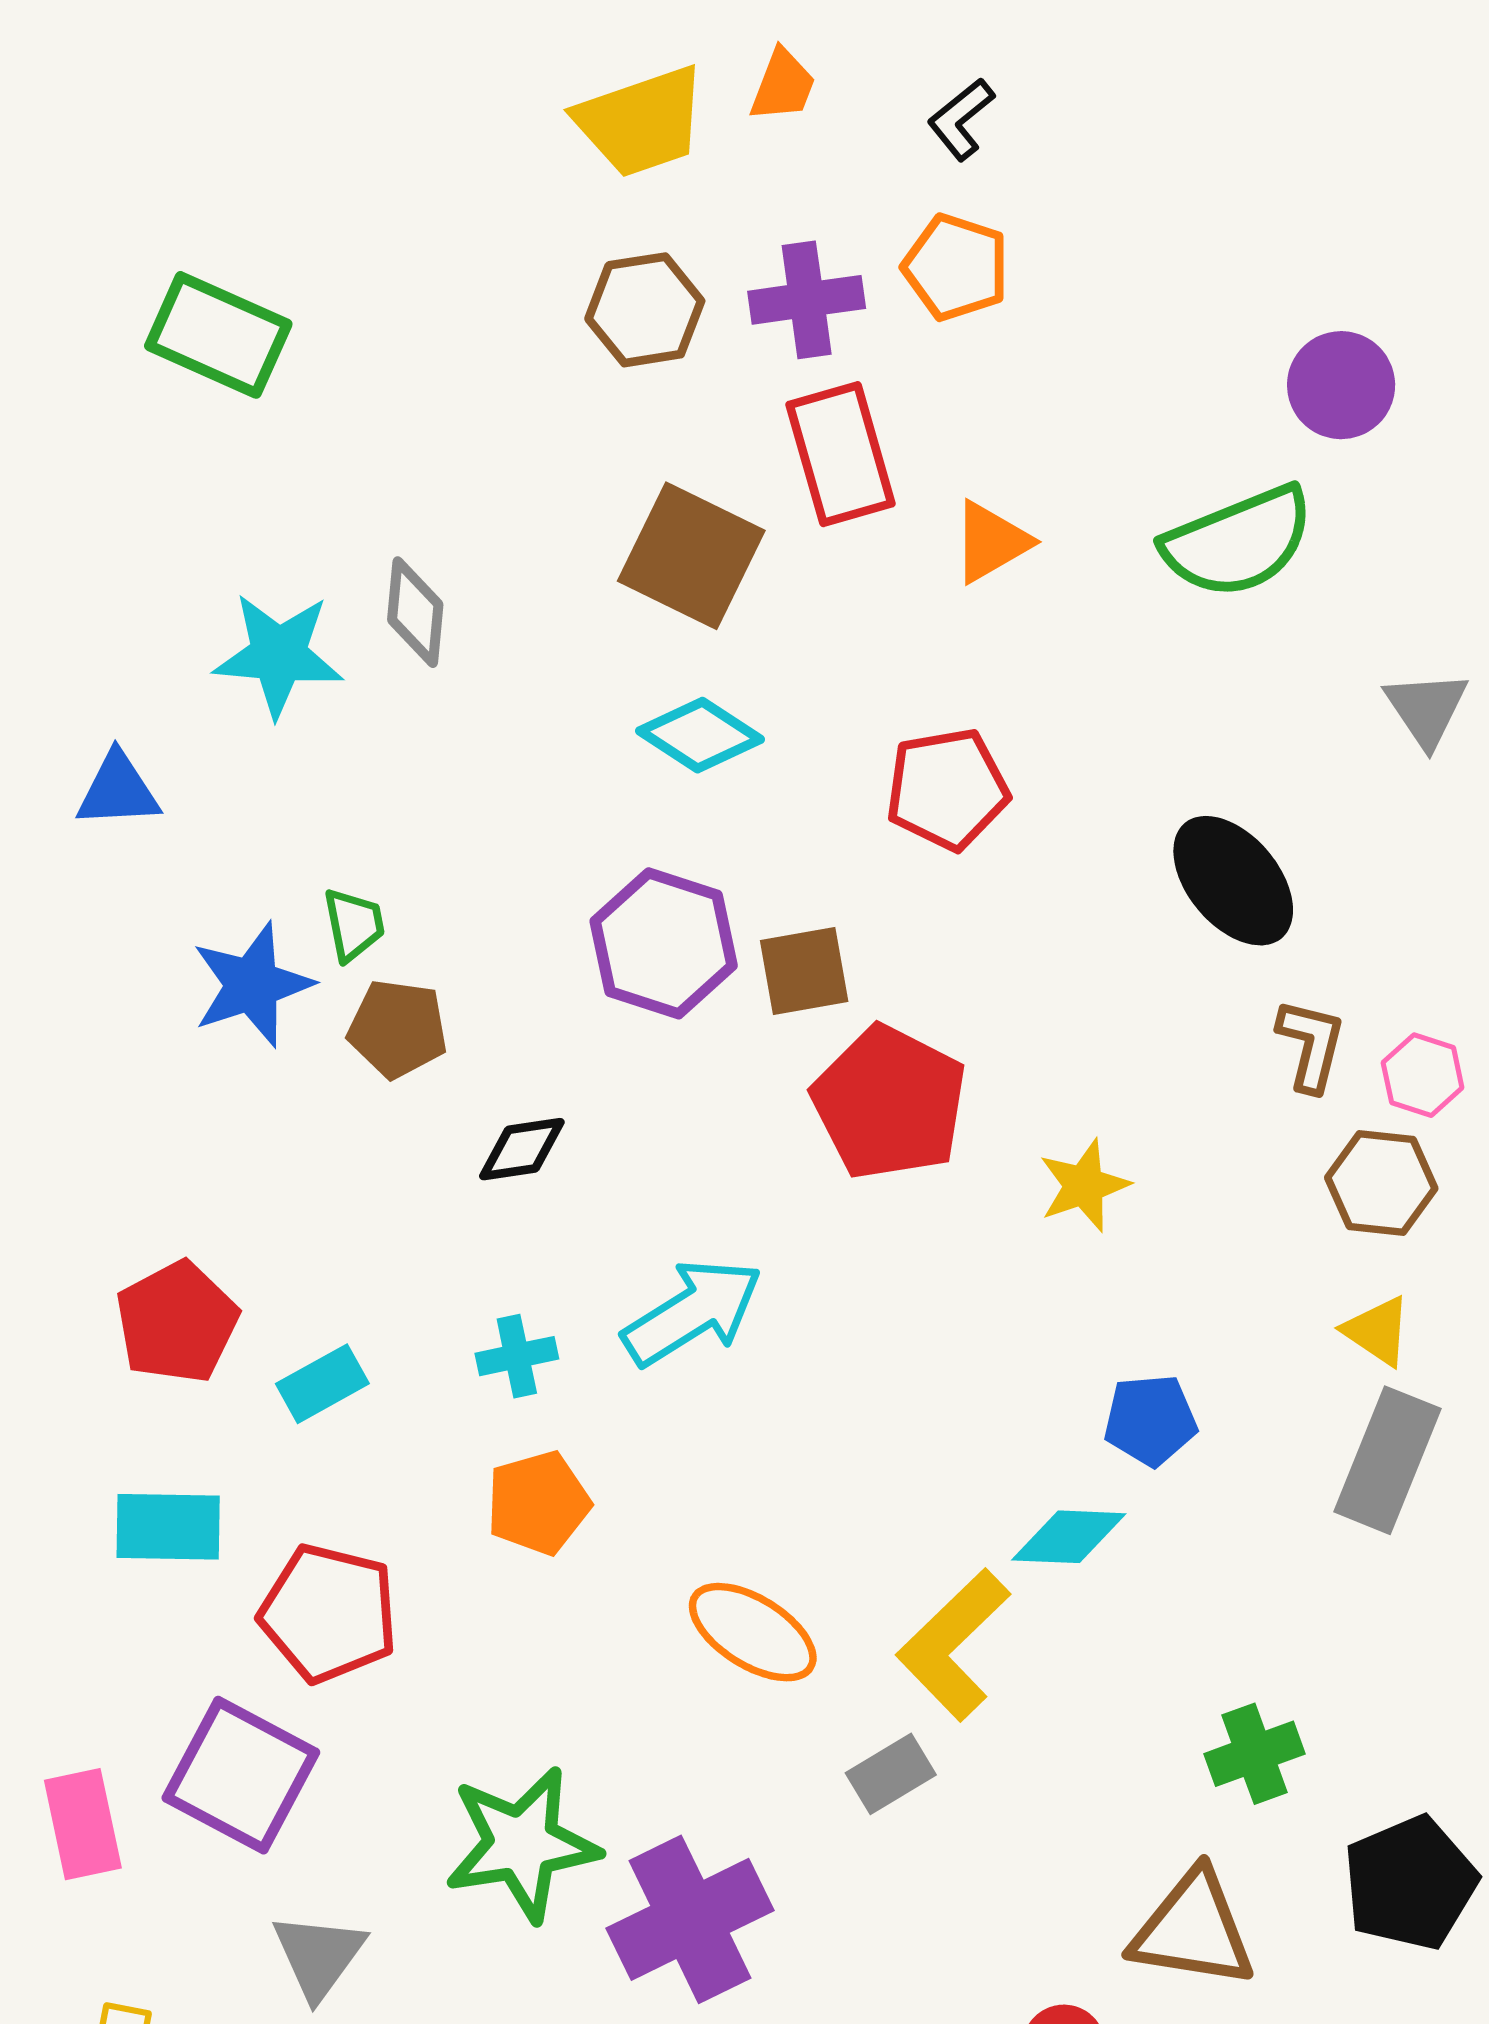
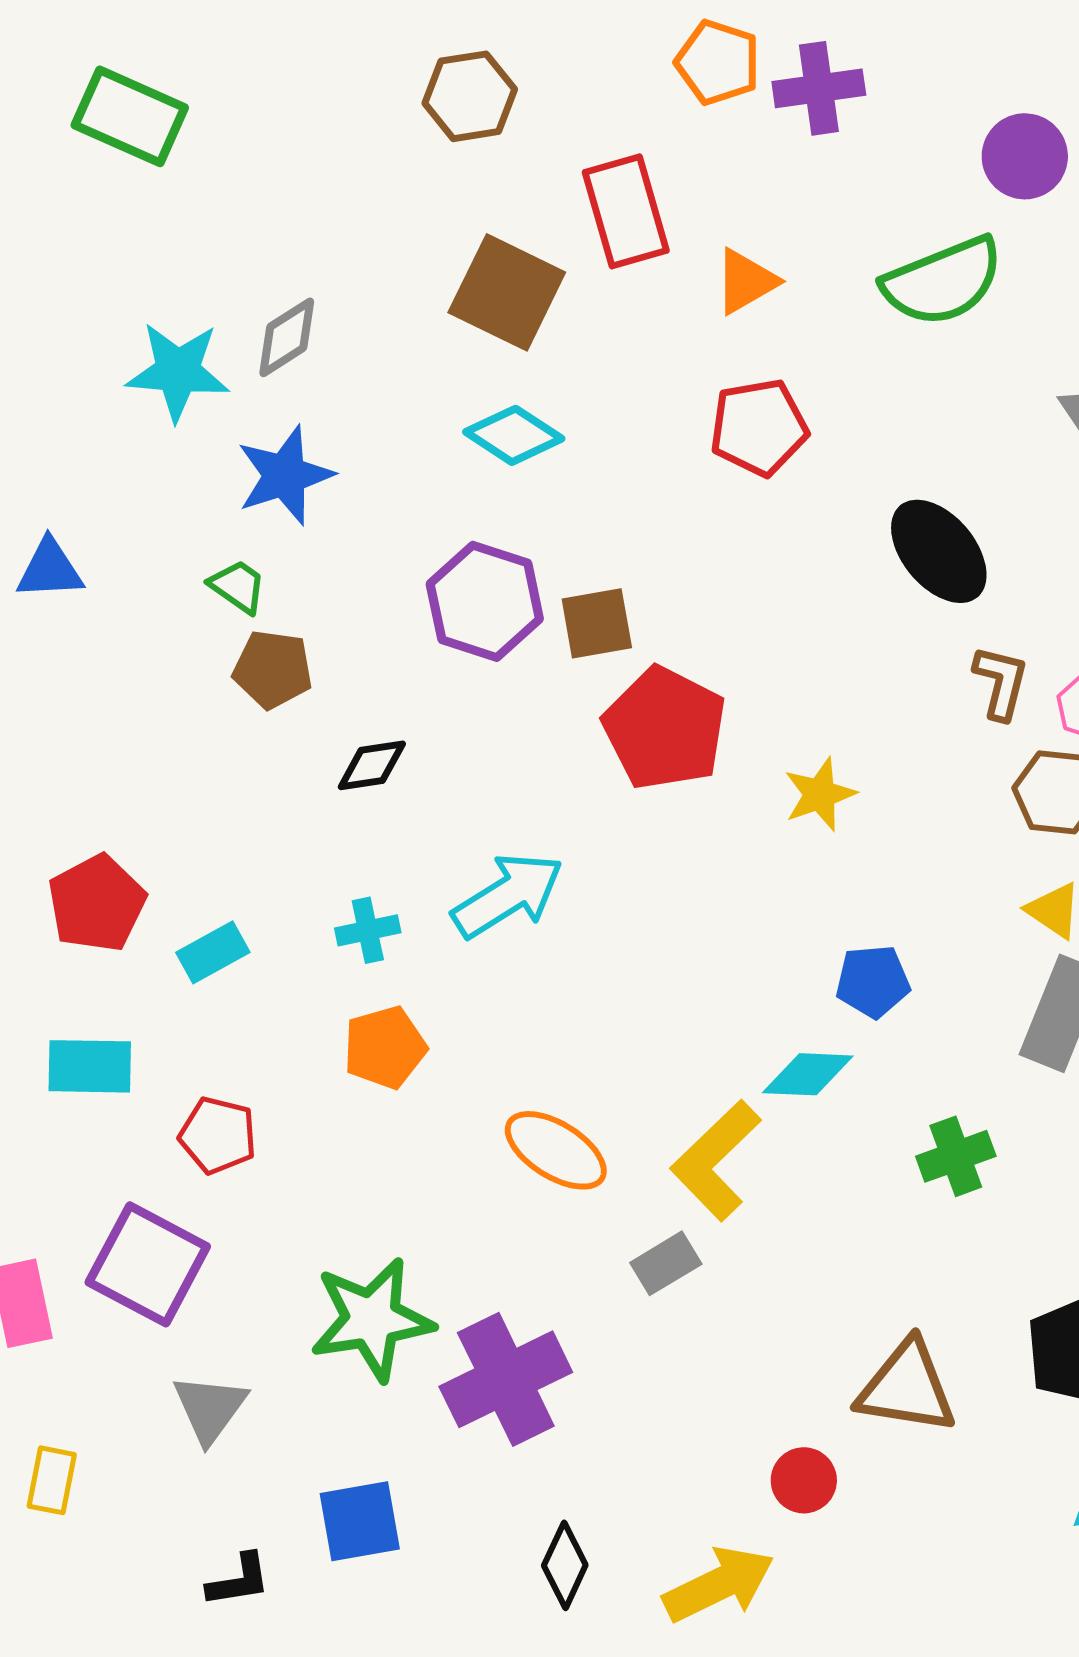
purple cross: (807, 300) -> (819, 88), moved
gray diamond: (415, 612) -> (287, 337), turned 52
red pentagon: (947, 789) -> (759, 427), moved
blue triangle: (118, 790) -> (50, 569), moved
green trapezoid: (354, 925) -> (238, 586), turned -44
blue star: (252, 985) -> (285, 475), moved
red pentagon: (329, 1613) -> (218, 1135), size x0.7
green cross: (1255, 1754) -> (956, 1156), moved

